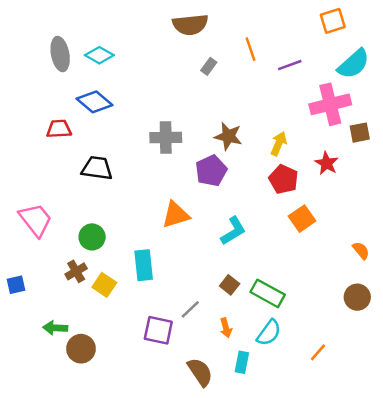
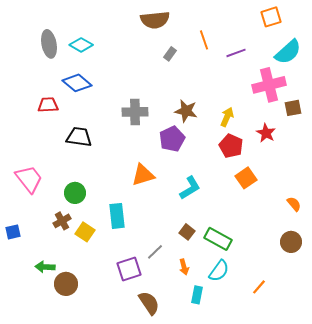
purple square: (158, 330) -> (129, 269), turned -30
brown semicircle: (200, 372) -> (149, 303), moved

